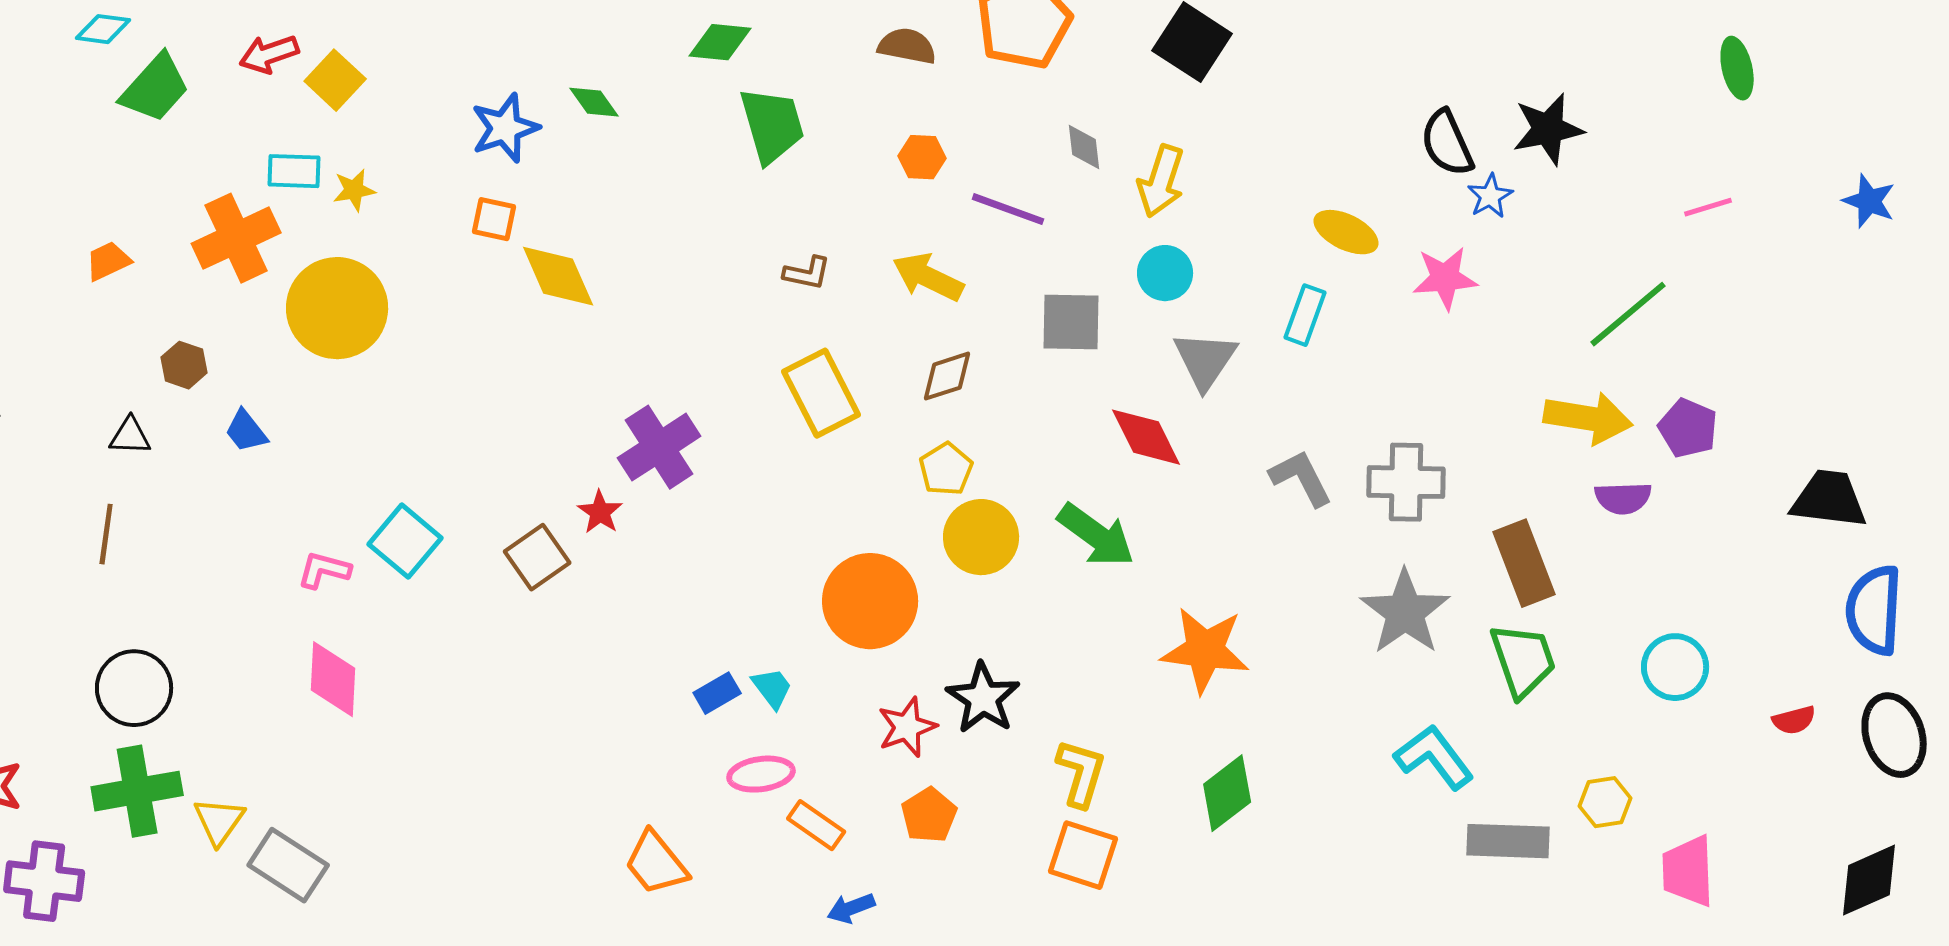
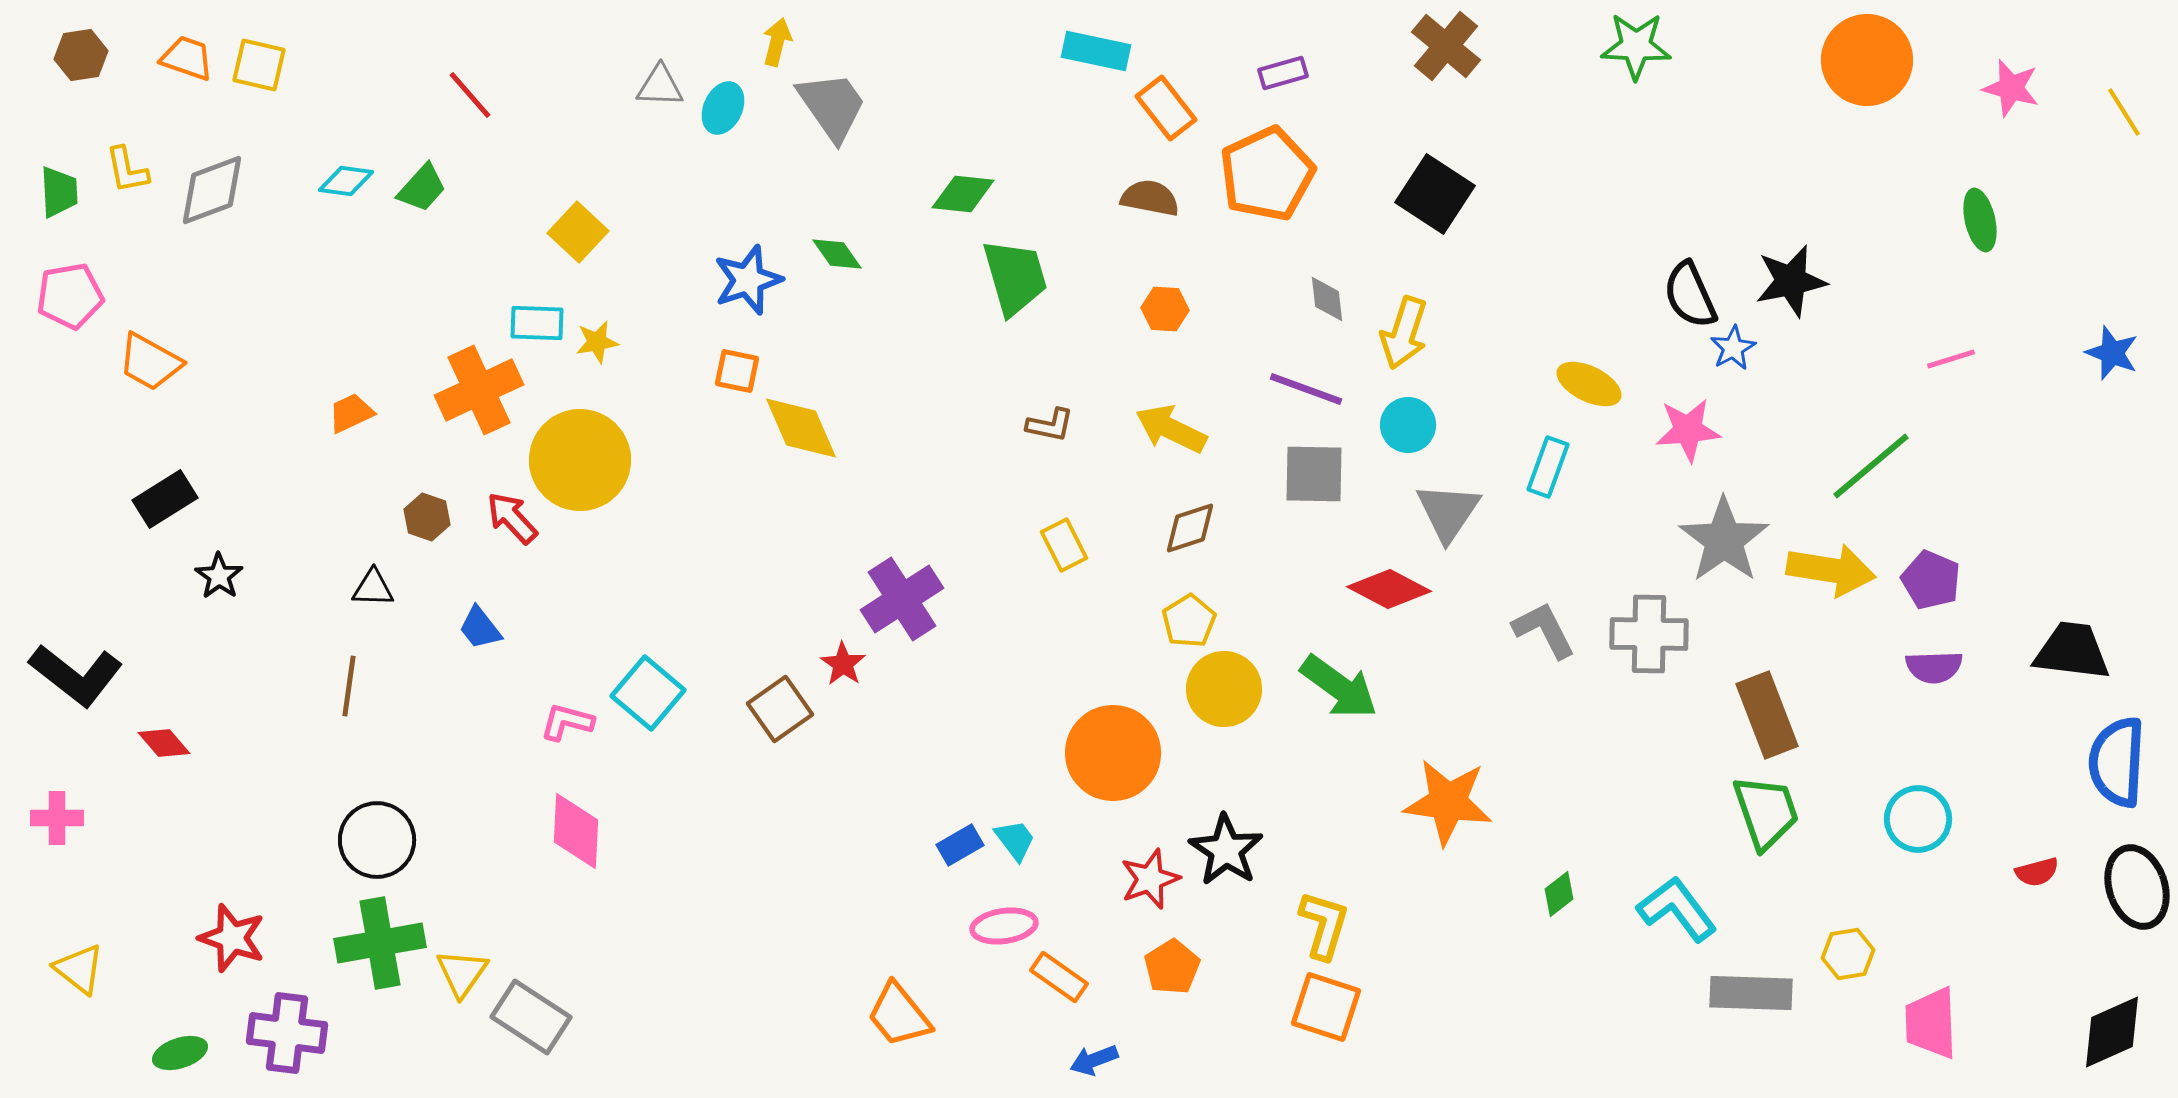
red arrow: (269, 54) -> (512, 518), moved, turned 66
green trapezoid: (155, 88) -> (422, 188), moved, size x0.7
purple line: (1008, 209) -> (1306, 389), moved
yellow rectangle: (821, 393) -> (1064, 545), size x0.6
blue trapezoid: (246, 431) -> (480, 628), moved
red diamond: (1146, 437) -> (1389, 589), turned -36
purple semicircle: (1623, 498) -> (1934, 667), moved
gray star: (1405, 612) -> (1724, 540), moved
green diamond: (1227, 793) -> (1559, 894), moved, size x0.6

